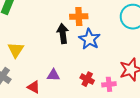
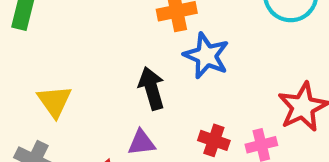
black arrow: (63, 34) -> (152, 88), moved

